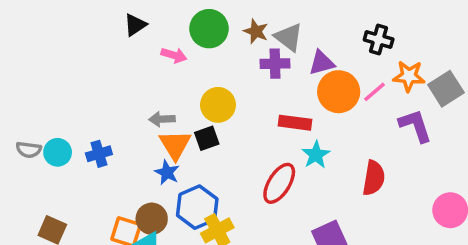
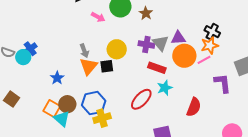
gray triangle: (289, 37) -> (161, 43), moved
purple cross: (275, 64) -> (146, 44), moved
orange star: (409, 76) -> (210, 45), moved, turned -30
gray arrow: (162, 119) -> (84, 51), turned -120
blue cross: (99, 154) -> (30, 49), moved, turned -32
blue star: (167, 172) -> (57, 78), moved

